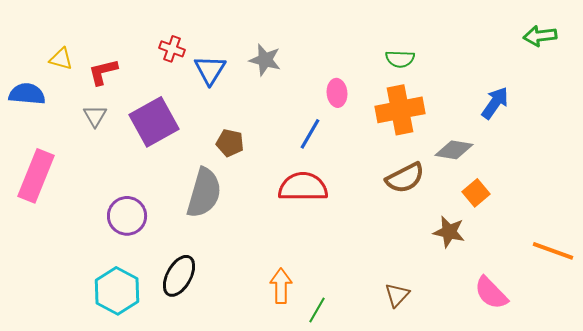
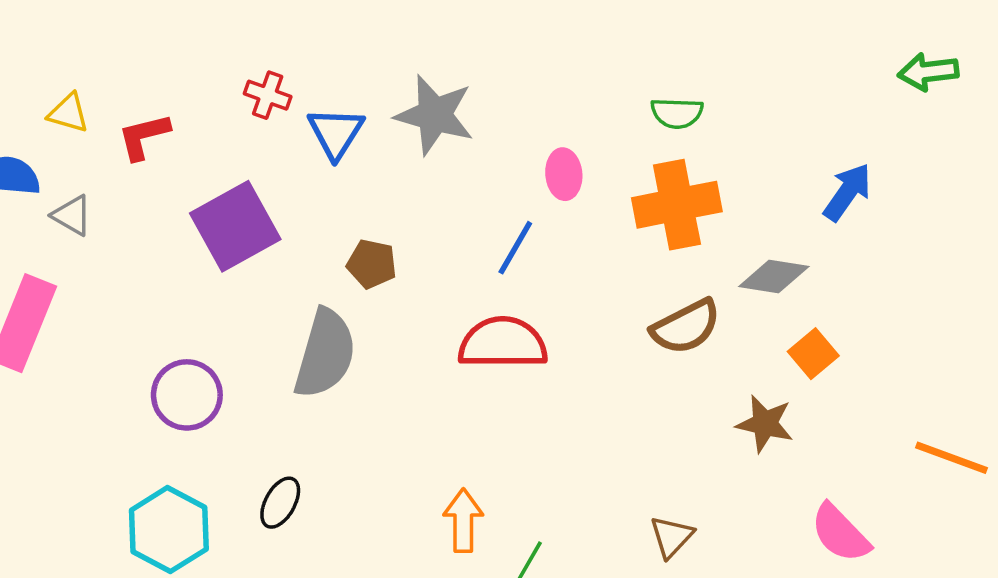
gray star: (265, 60) -> (435, 115), size x1.4
gray triangle: (95, 116) -> (72, 215), moved, turned -30
black ellipse: (179, 276) -> (280, 503), size x0.7

